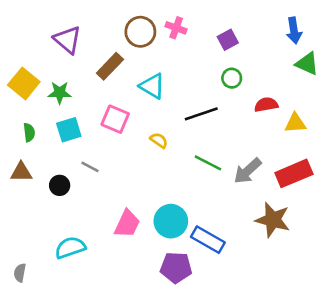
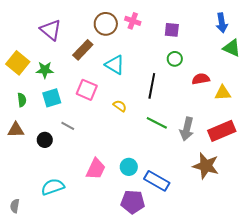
purple square: (228, 40) -> (172, 30), turned 35
black line: (201, 114) -> (152, 86), turned -60
gray arrow: (248, 171) -> (187, 129), turned -35
cyan circle: (171, 221) -> (129, 167), size x0.7

